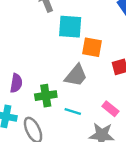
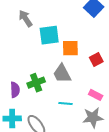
gray trapezoid: (76, 75) -> (62, 74), turned 125
green cross: (46, 96) -> (36, 83), moved

